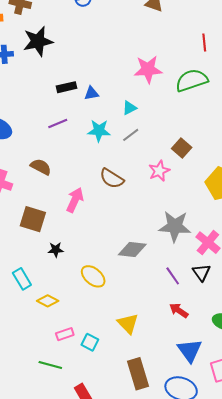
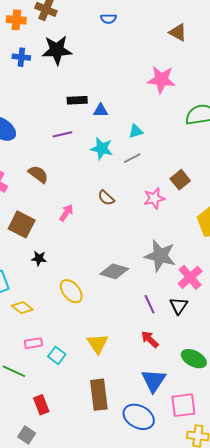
pink star: (148, 69) -> (161, 80), moved
brown semicircle: (112, 178) -> (106, 198), size x0.7
pink arrow: (75, 200) -> (66, 213), size x0.7

